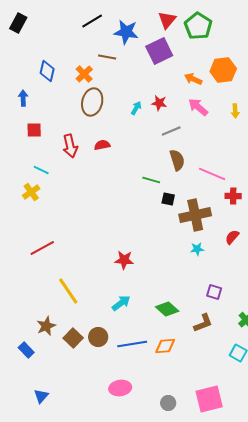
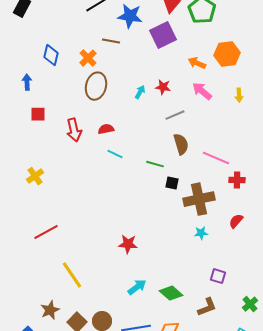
cyan line: (41, 170) -> (115, 154), moved
cyan arrow: (121, 303) -> (137, 287), moved

